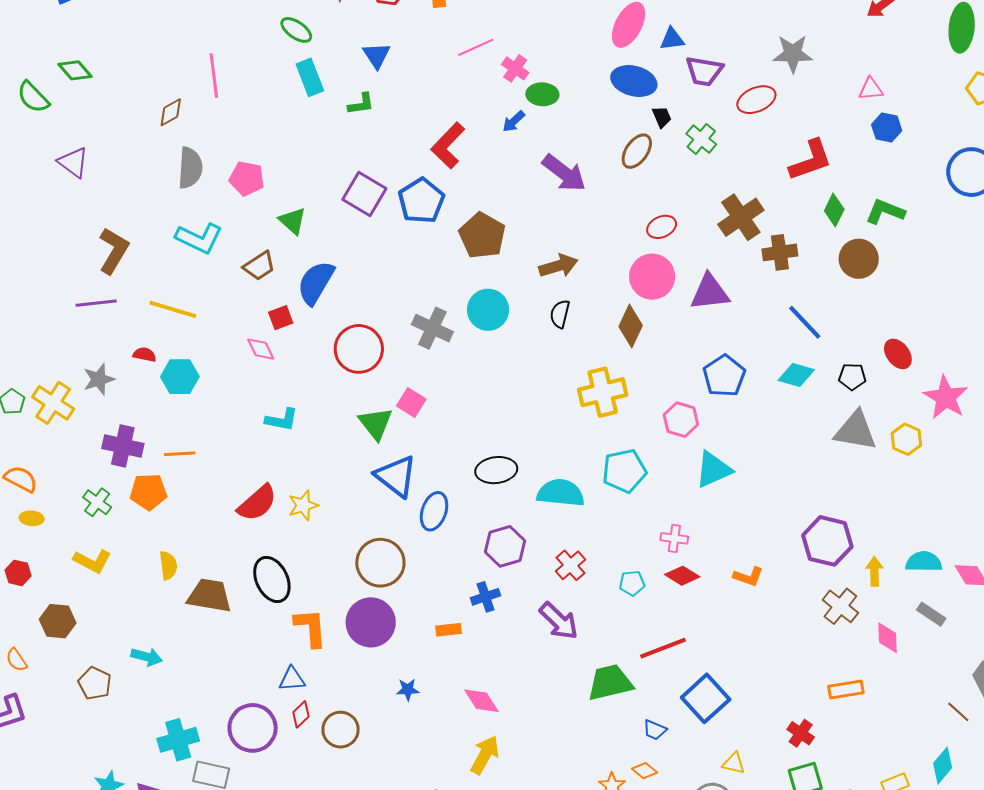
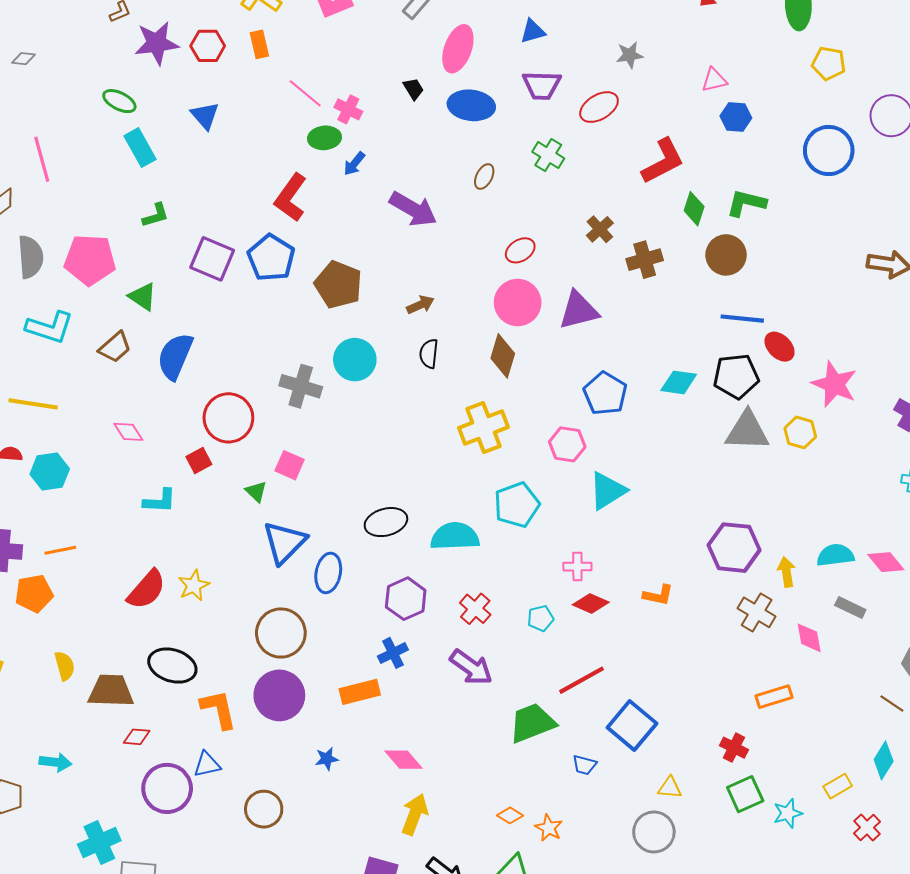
blue triangle: (672, 39) -> (533, 31), moved
pink line: (476, 47) -> (305, 93), turned 72
gray star: (793, 54) -> (630, 55), size x0.7
green ellipse: (542, 94) -> (325, 138), moved
green L-shape: (361, 104) -> (156, 215), moved
black trapezoid: (662, 117) -> (414, 89), moved
brown ellipse: (637, 151) -> (484, 177), size x0.7
pink pentagon: (247, 179) -> (90, 260), size x1.4
brown cross: (741, 217) -> (600, 229), size x0.6
brown arrow: (558, 266) -> (420, 305), size x0.7
red square: (281, 318) -> (199, 460), moved
blue line: (805, 322) -> (742, 319), moved, turned -33
black pentagon: (852, 377) -> (736, 376), size x1.6
green triangle: (376, 423) -> (256, 492), size x0.6
blue triangle: (396, 476) -> (284, 542), turned 45
black ellipse: (272, 579) -> (172, 666), turned -39
orange rectangle: (449, 630) -> (360, 692), size x1.5
red diamond: (301, 714) -> (137, 737), moved, turned 56
purple circle: (253, 728) -> (167, 788), moved
orange diamond: (644, 771) -> (510, 815), moved

